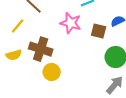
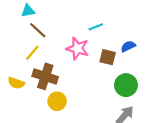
yellow line: (18, 26) -> (32, 53), moved
yellow semicircle: (14, 55) -> (16, 83), turned 35

